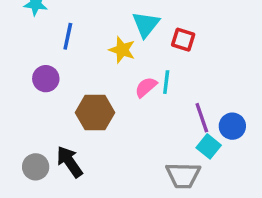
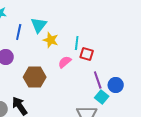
cyan triangle: (146, 24) -> (39, 25), moved
red square: (183, 40) -> (87, 54), moved
cyan line: (166, 82) -> (77, 43), moved

